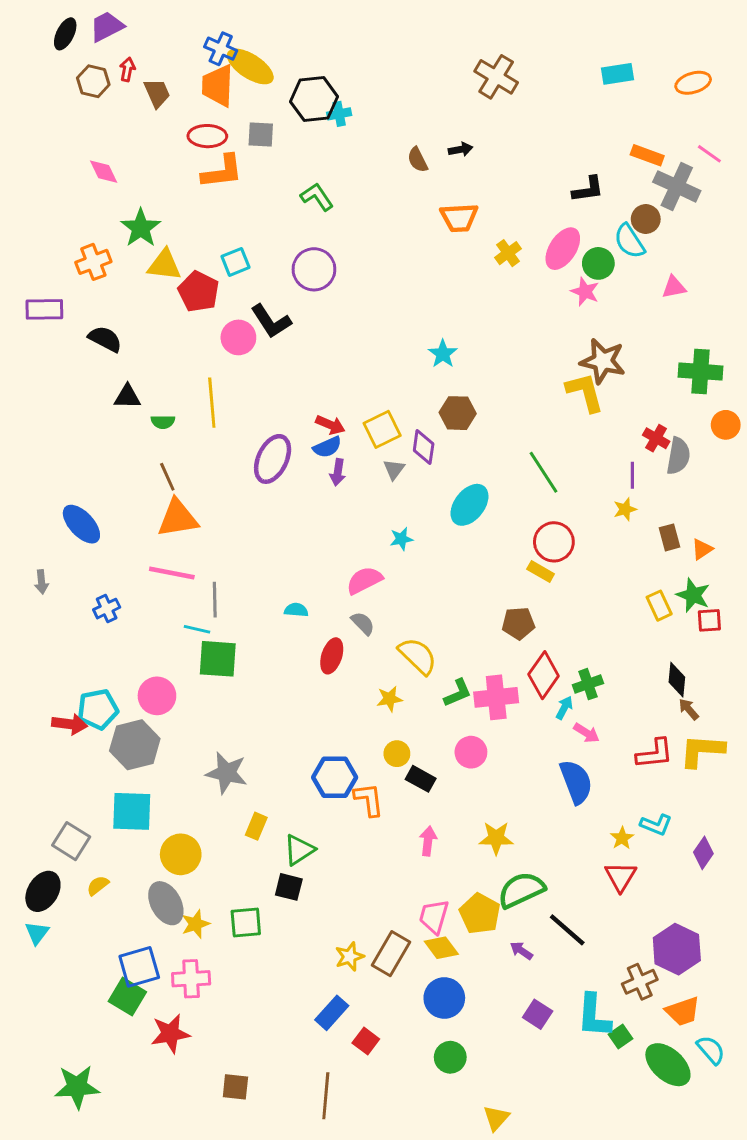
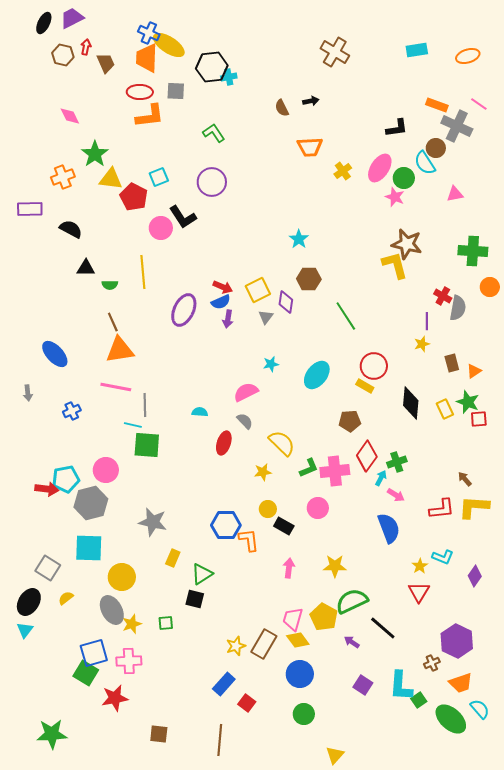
green line: (544, 472) -> (346, 316), moved
cyan ellipse: (469, 505) -> (317, 375), moved
black diamond: (677, 680) -> (411, 403), moved, size x1.4
green square: (246, 922) -> (166, 623), size x0.7
brown cross: (640, 982) -> (432, 663), size x0.7

